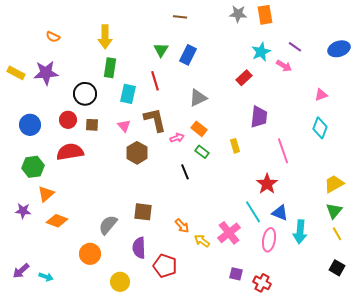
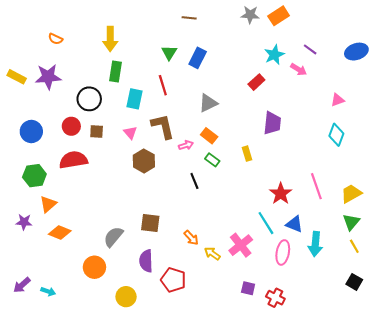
orange rectangle: (265, 15) -> (279, 16), turned 66
pink line: (283, 151) -> (316, 186), moved

